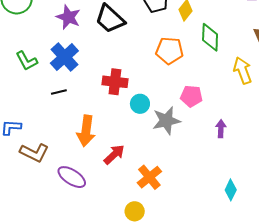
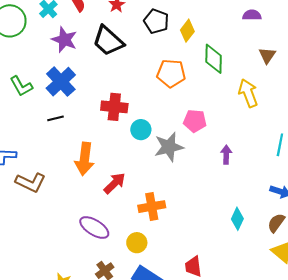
purple ellipse: (72, 177) -> (94, 228), moved
orange cross: (149, 177) -> (152, 207), turned 30

